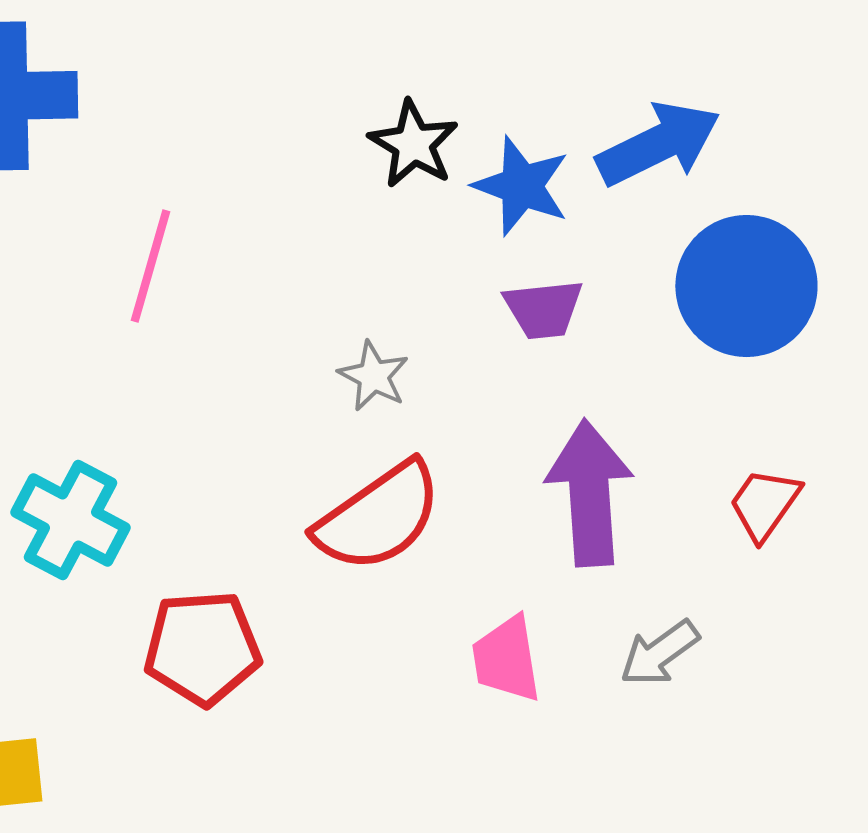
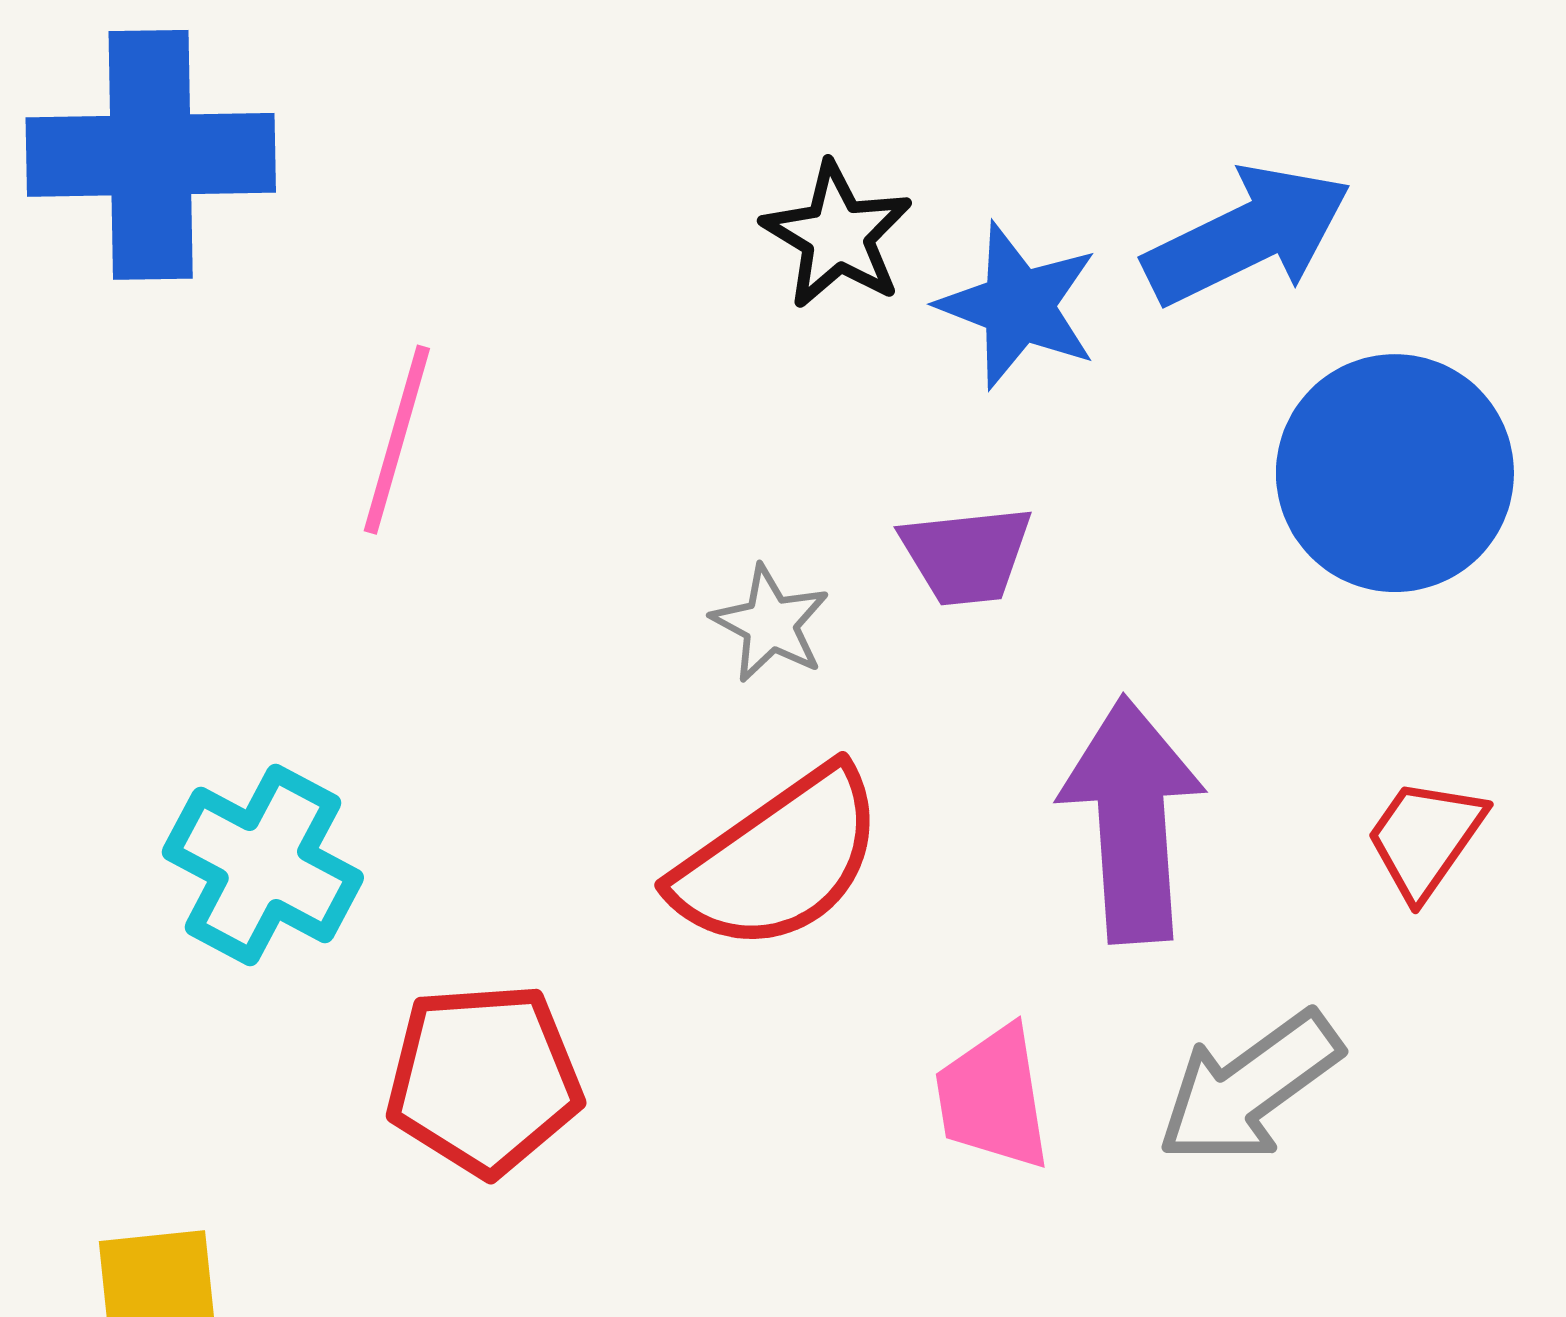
purple trapezoid: (543, 309) -> (966, 555), moved
gray arrow: (659, 653) -> (1249, 1088), size x1.4

